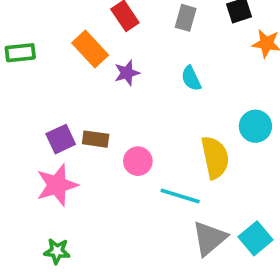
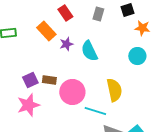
cyan semicircle: (191, 78) -> (89, 51), moved, size x1.5
cyan circle: (255, 126) -> (137, 56), moved
pink circle: (138, 161) -> (72, 92), size x1.6

